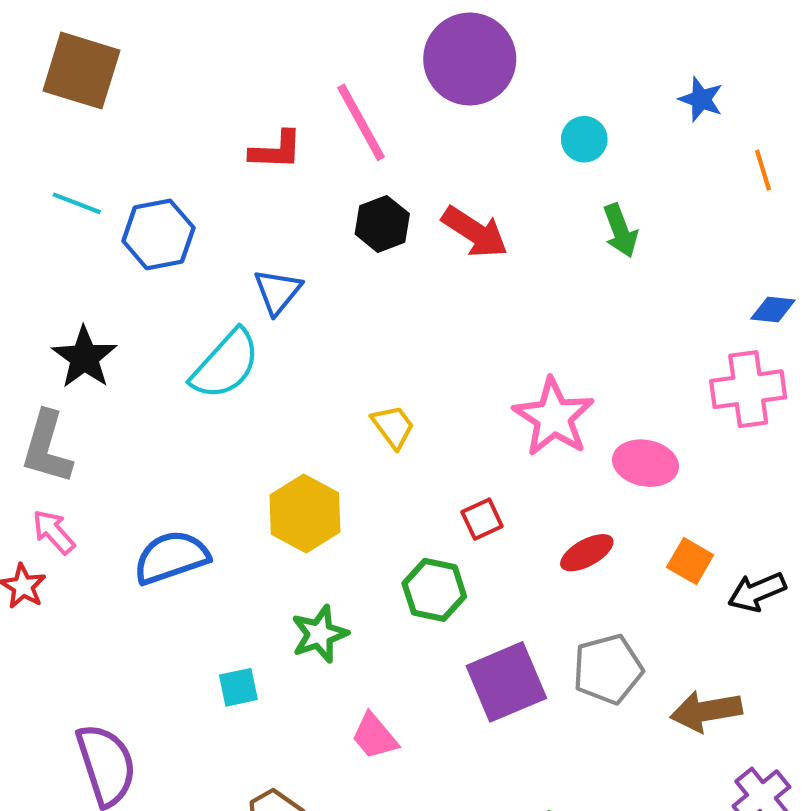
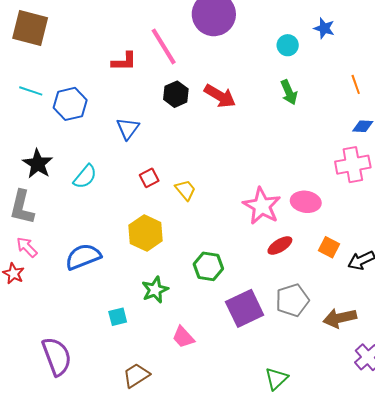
cyan circle: (584, 139) -> (288, 45), moved
orange line: (763, 170) -> (356, 84), moved
cyan semicircle: (226, 364) -> (85, 177), moved, size x0.7
pink star: (554, 417) -> (262, 206), moved
red square: (482, 519) -> (149, 178), moved

